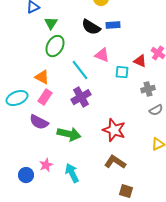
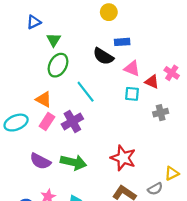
black semicircle: (91, 27) -> (103, 56), moved
pink triangle: (102, 55) -> (132, 68), moved
purple cross: (81, 97) -> (72, 121), moved
gray semicircle: (156, 110) -> (155, 189), moved
purple semicircle: (39, 122) -> (40, 161), moved

